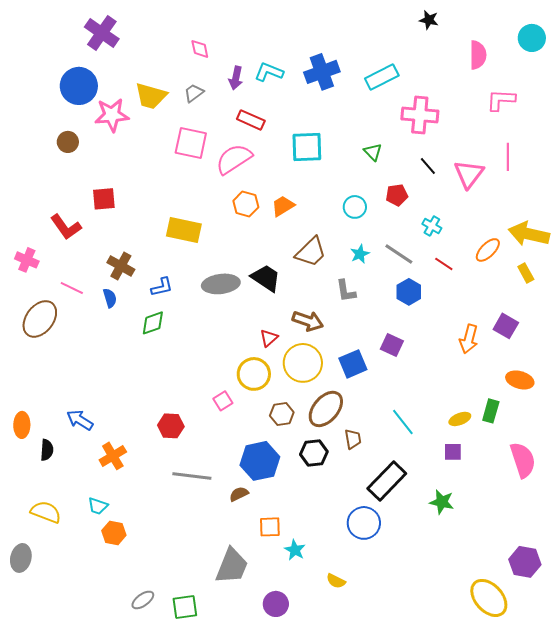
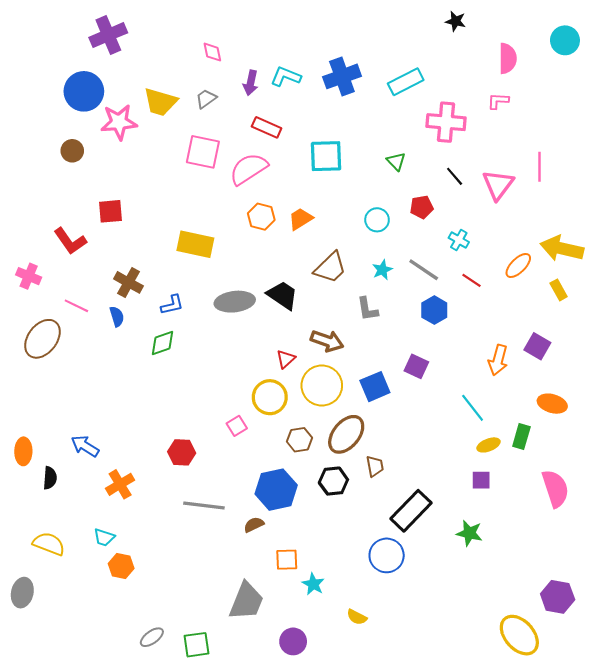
purple cross: (102, 33) -> (108, 35), turned 32
pink L-shape: (501, 100) -> (498, 101), moved, size x0.7
cyan line: (403, 422) -> (473, 408), moved

